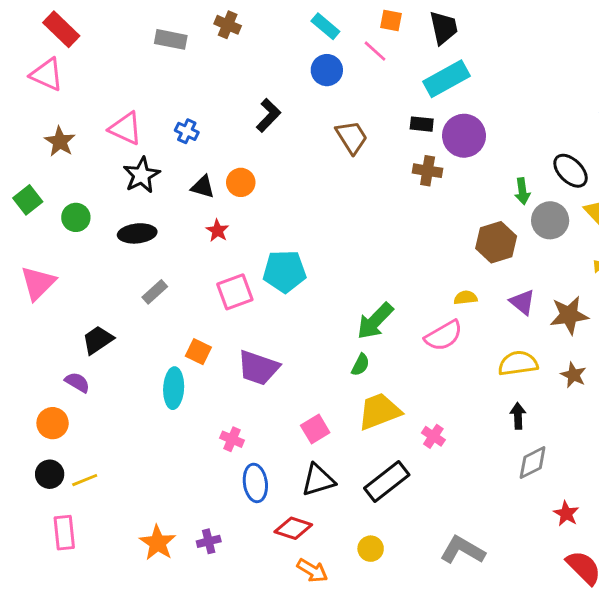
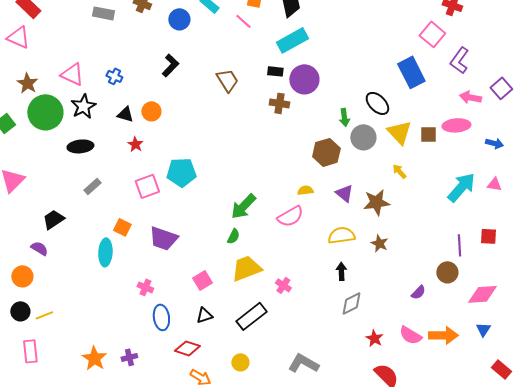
blue circle: (327, 70) -> (179, 19), moved
green circle: (76, 217) -> (45, 112), moved, size x1.8
black triangle: (318, 480) -> (204, 315), size x0.7

